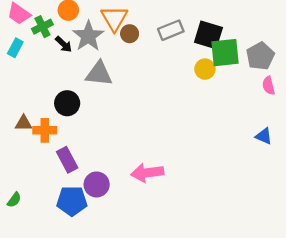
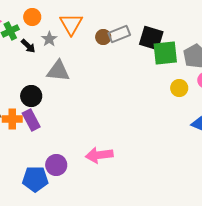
brown circle: (130, 34) -> (103, 37), moved
gray star: (88, 36) -> (49, 39), size x0.6
yellow circle: (205, 69) -> (179, 88), moved
purple rectangle: (67, 160) -> (31, 120), moved

